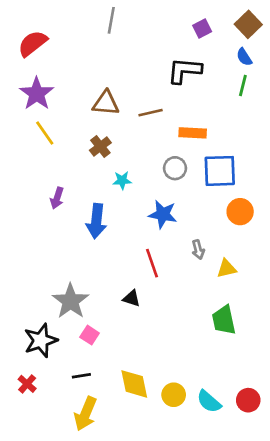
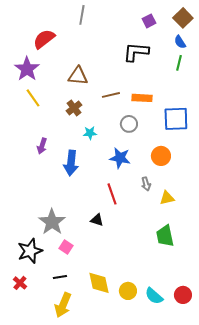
red semicircle: (33, 43) -> (44, 39), moved
brown line: (151, 113) -> (111, 95), moved
blue square: (220, 171) -> (176, 119), moved
orange circle: (240, 212) -> (161, 156), moved

